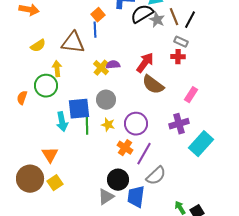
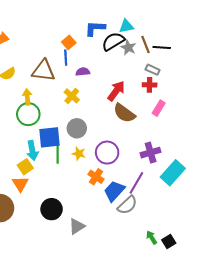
black line: (190, 20) -> (162, 47), turned 66
purple semicircle: (113, 65) -> (83, 72), moved
green circle: (46, 86) -> (28, 114), moved
pink rectangle: (191, 95) -> (159, 108), moved
purple line: (144, 154) -> (136, 183), moved
black circle: (118, 180) -> (52, 209), moved
yellow square: (55, 183) -> (25, 167), moved
blue trapezoid: (136, 197) -> (114, 191), moved, turned 35

